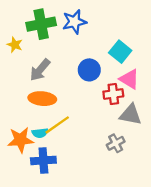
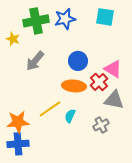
cyan square: (120, 52) -> (105, 17), moved, turned -30
red cross: (113, 94) -> (99, 82), turned -36
orange ellipse: (42, 99) -> (74, 86), moved
cyan semicircle: (40, 133) -> (70, 116), moved, turned 120
blue cross: (43, 160) -> (18, 144), moved

